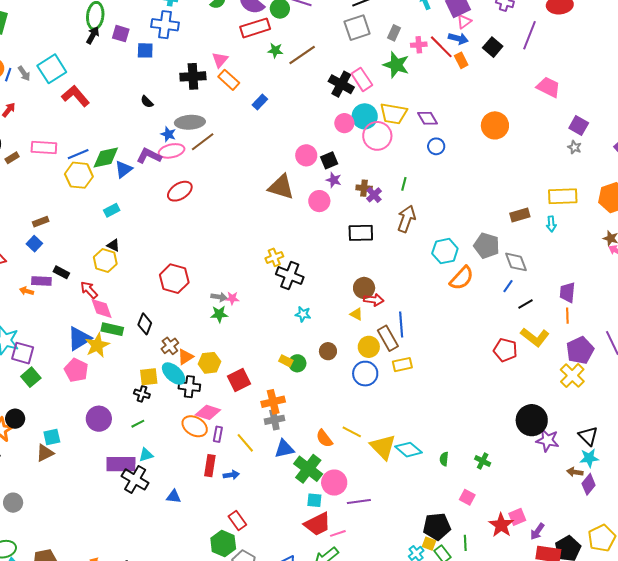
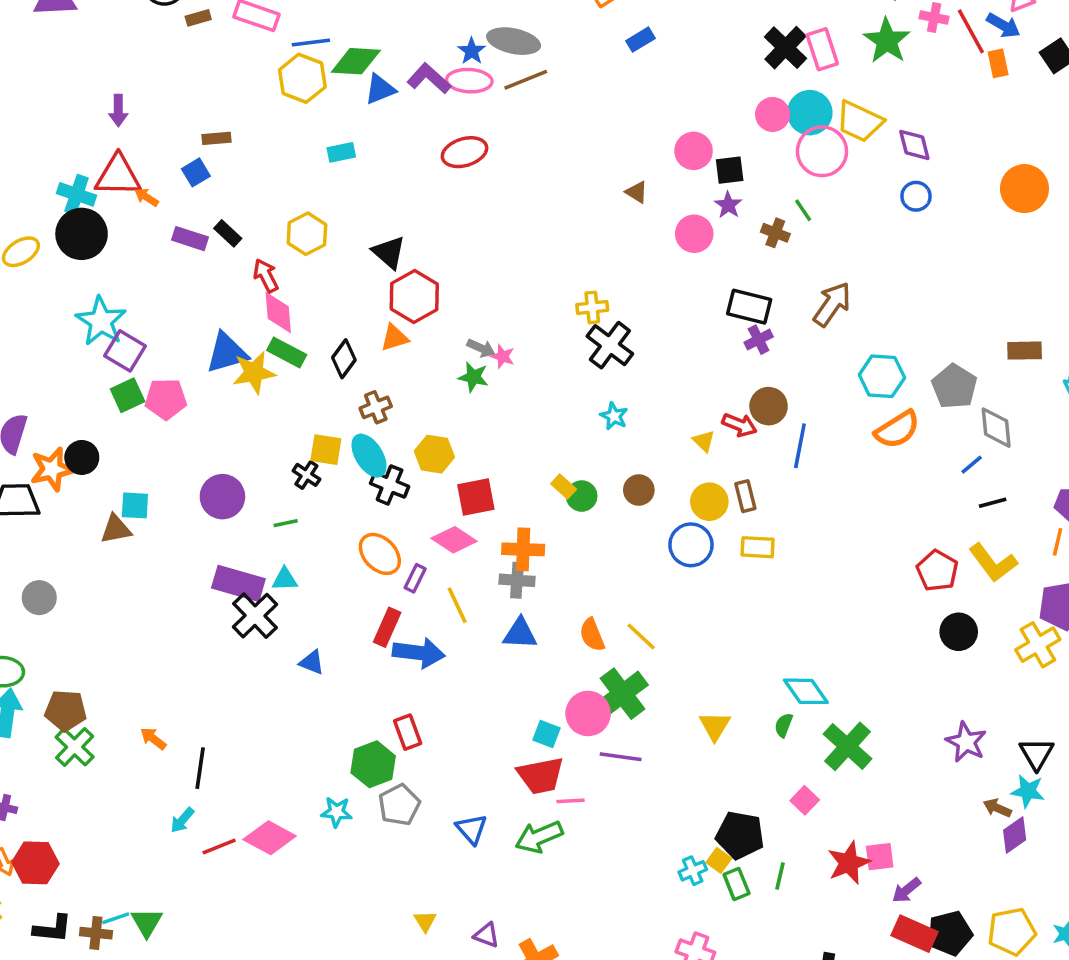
green line: (404, 184) -> (803, 210), moved, turned -64
brown triangle: (281, 187) -> (637, 192), size x0.5
purple cross: (374, 195) -> (759, 340), moved
black triangle: (113, 245) -> (389, 252), moved, size x1.5
brown circle: (364, 288) -> (769, 406), moved
orange arrow: (27, 291) -> (147, 197), moved
blue line: (401, 324) -> (800, 446), moved
brown rectangle: (388, 338) -> (745, 496), size x0.7
orange triangle: (186, 357) -> (394, 338), moved
pink pentagon: (76, 370) -> (166, 399), moved, turned 30
pink diamond: (208, 412) -> (454, 540), moved
black circle: (532, 420) -> (959, 632), moved, size x0.7
yellow triangle: (383, 447) -> (715, 726), moved, size x0.7
cyan diamond: (409, 450) -> (806, 691), moved
green cross: (483, 461) -> (847, 746), size x1.8
green cross: (308, 469) -> (623, 694), moved
blue arrow: (231, 475) -> (419, 653), size x1.8

